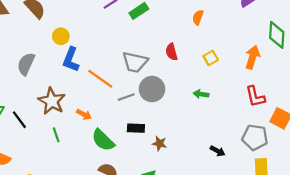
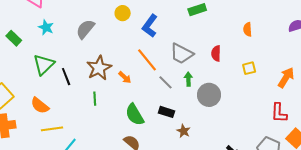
orange semicircle: (198, 17) -> (248, 29), turned -40
blue L-shape: (71, 60) -> (150, 26), moved
gray circle: (152, 89) -> (209, 95), moved
green arrow: (201, 94) -> (188, 79), moved, turned 64
gray line: (126, 97) -> (165, 82), turned 49
orange arrow: (84, 114) -> (125, 77), moved

